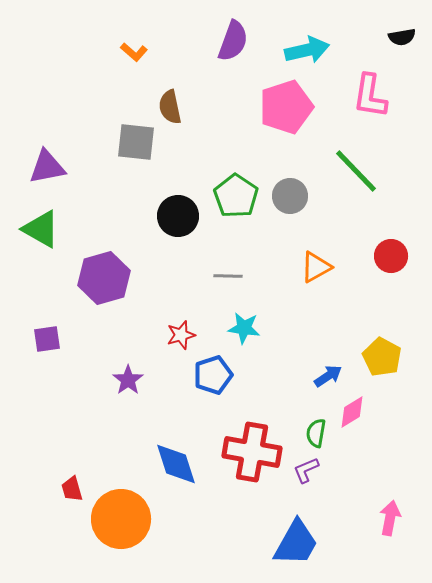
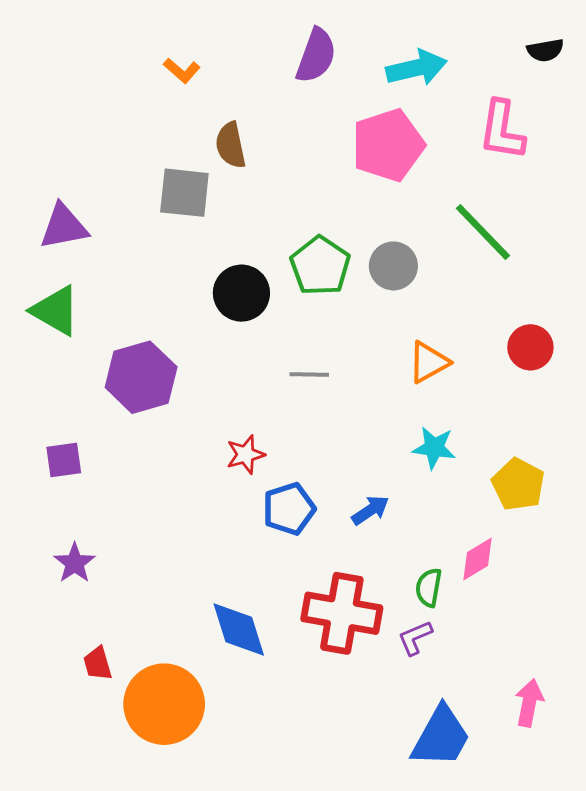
cyan star: (244, 328) -> (434, 448), moved
blue arrow: (328, 376) -> (370, 510), moved
purple star: (128, 380) -> (75, 563), moved
blue trapezoid: (296, 543) -> (441, 737), moved

